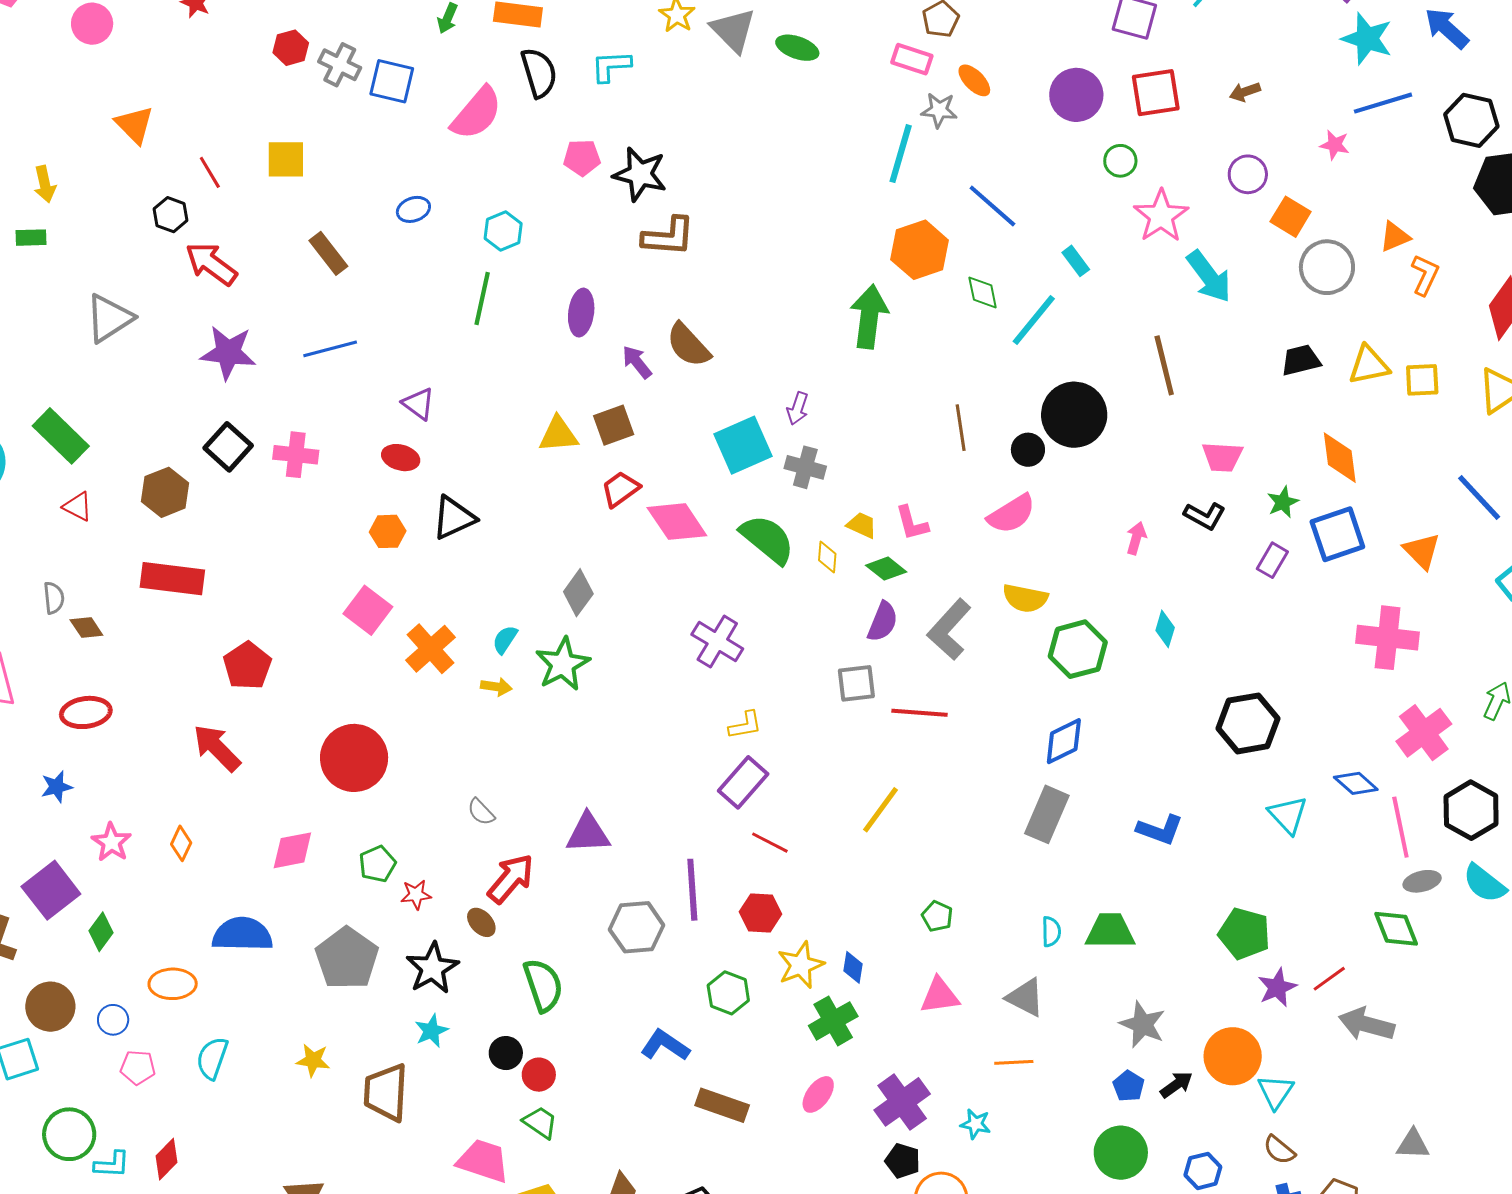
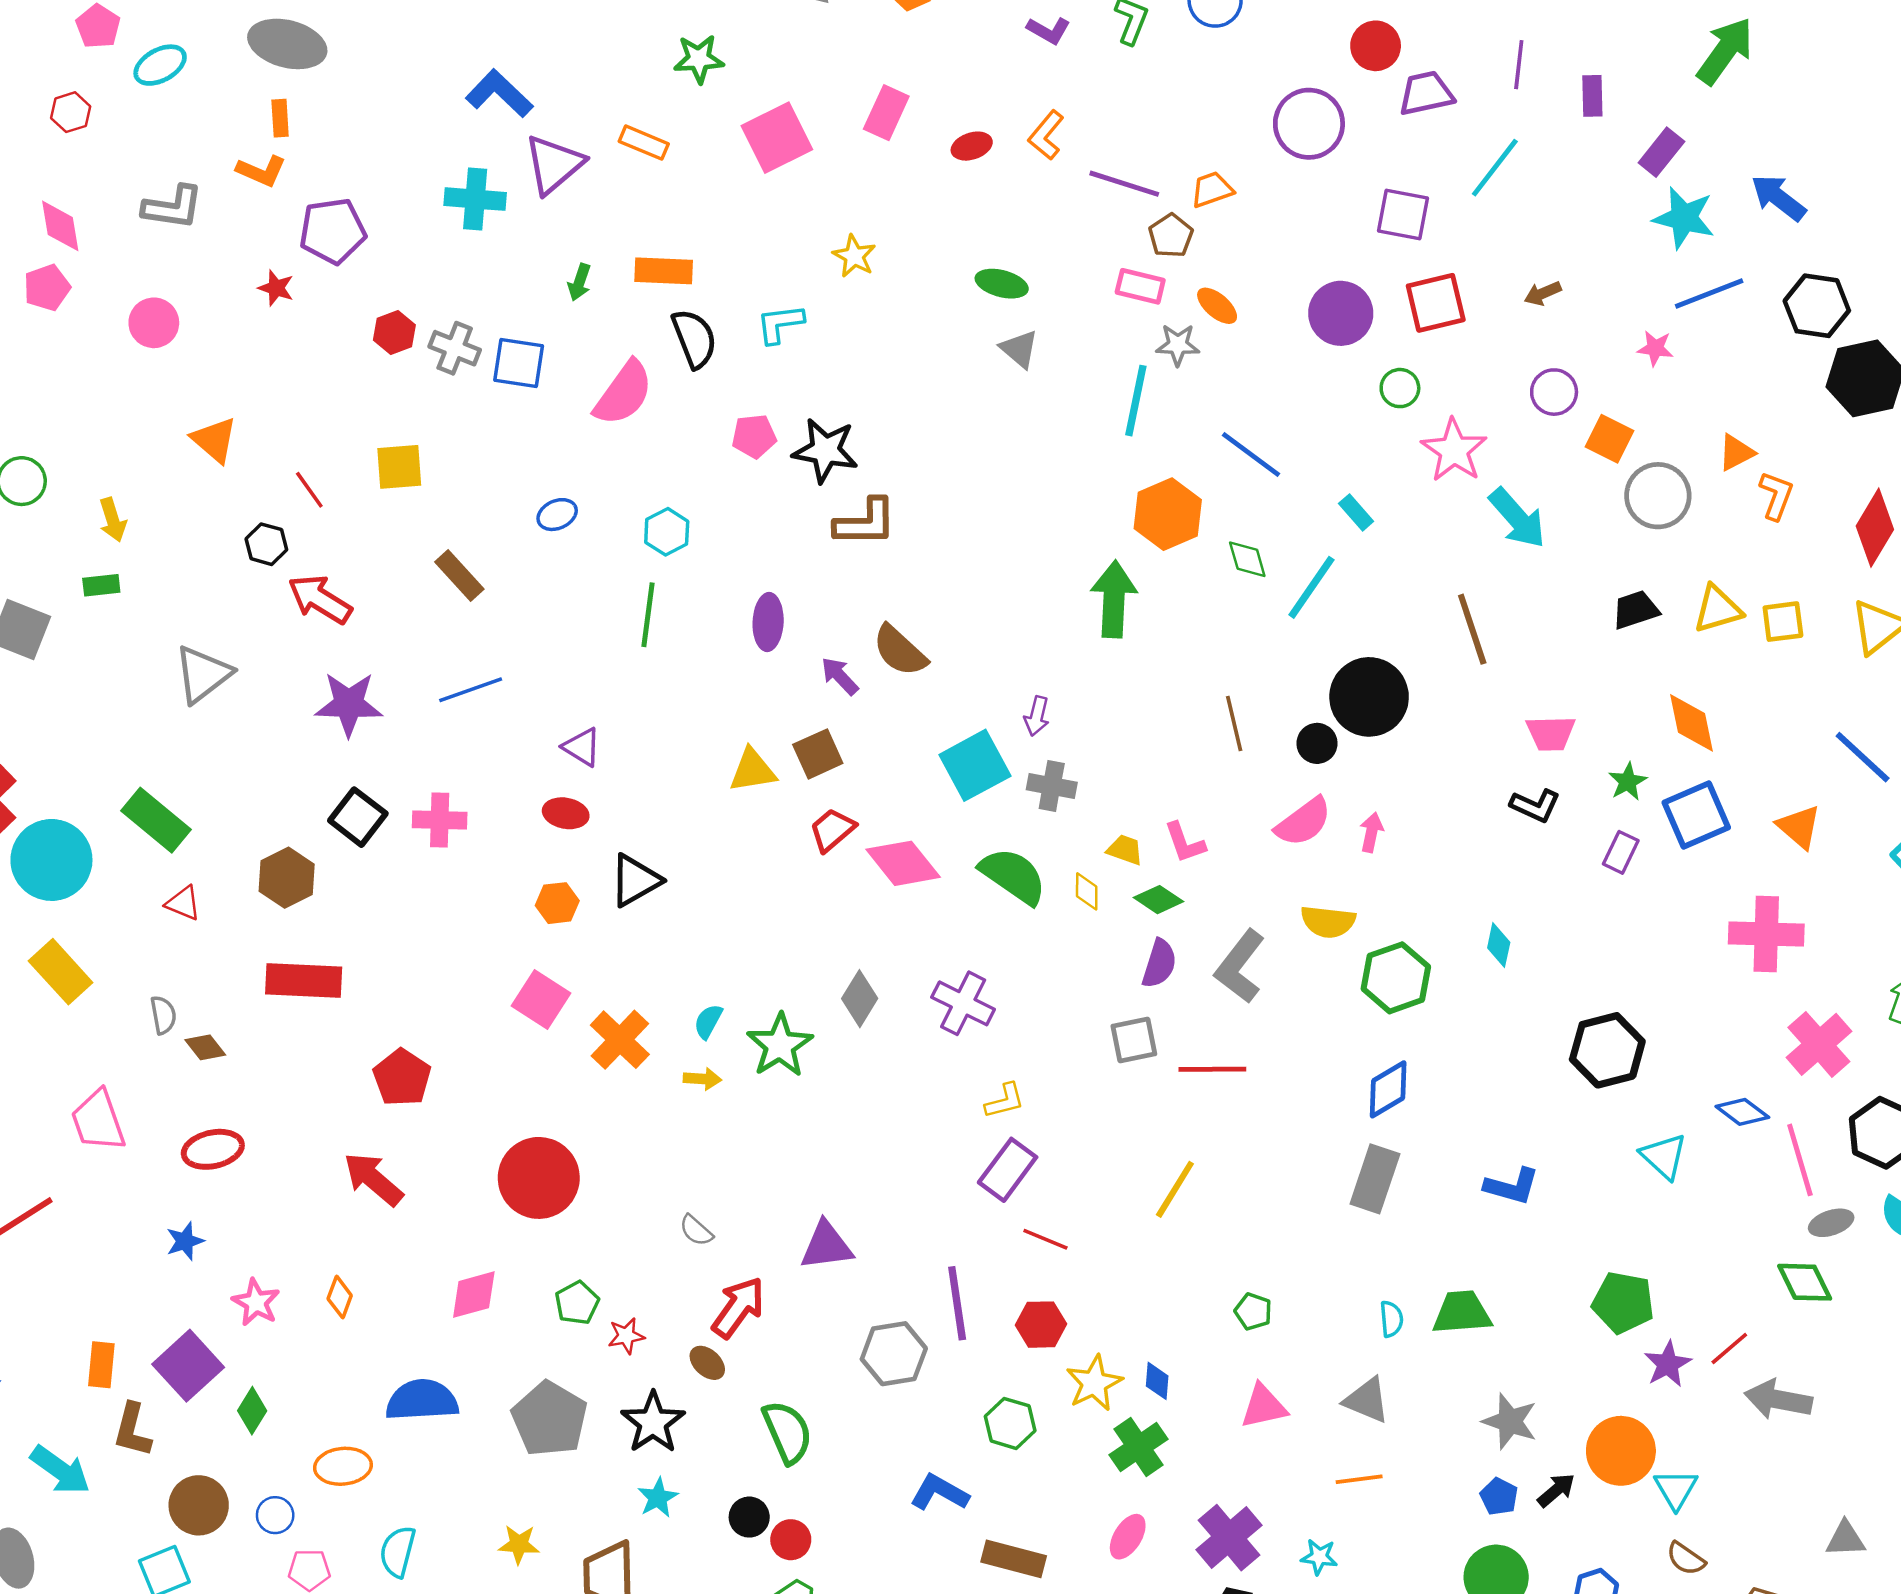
gray triangle: (733, 30) -> (1019, 349), moved, size x0.7
pink arrow: (1136, 538) -> (1371, 832), moved
gray diamond: (578, 593) -> (860, 999), moved

